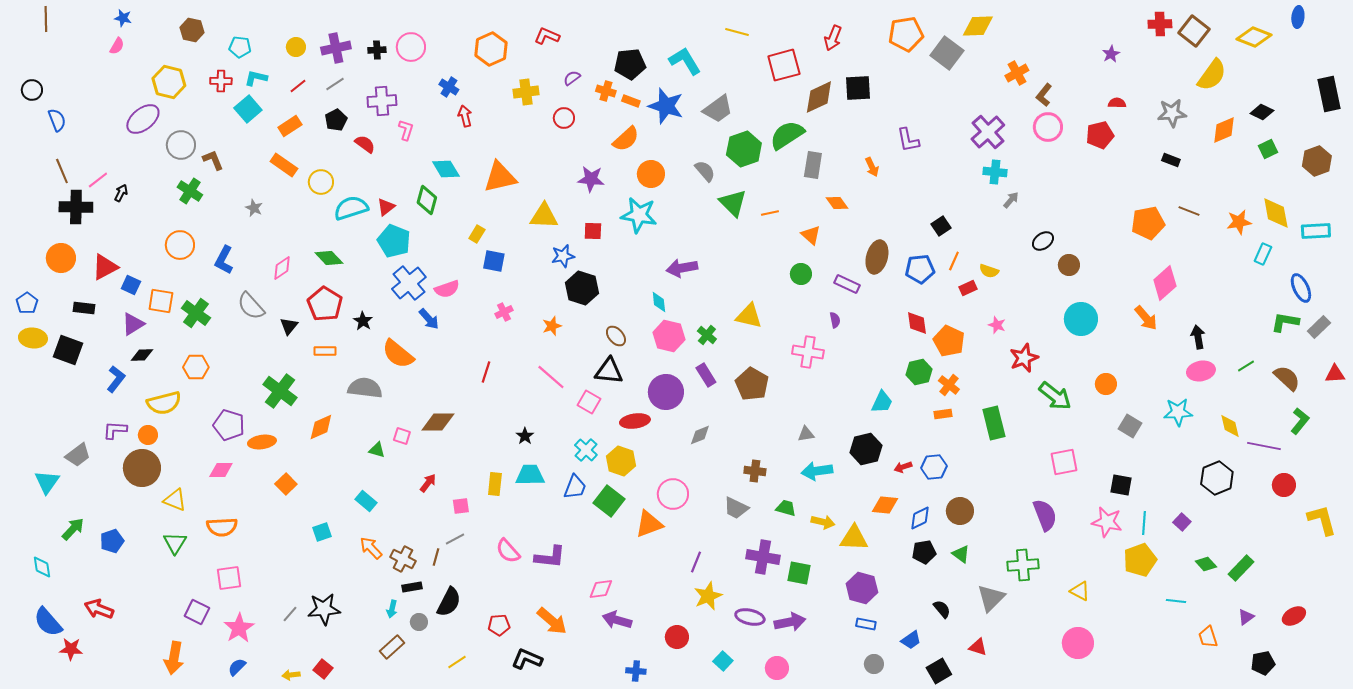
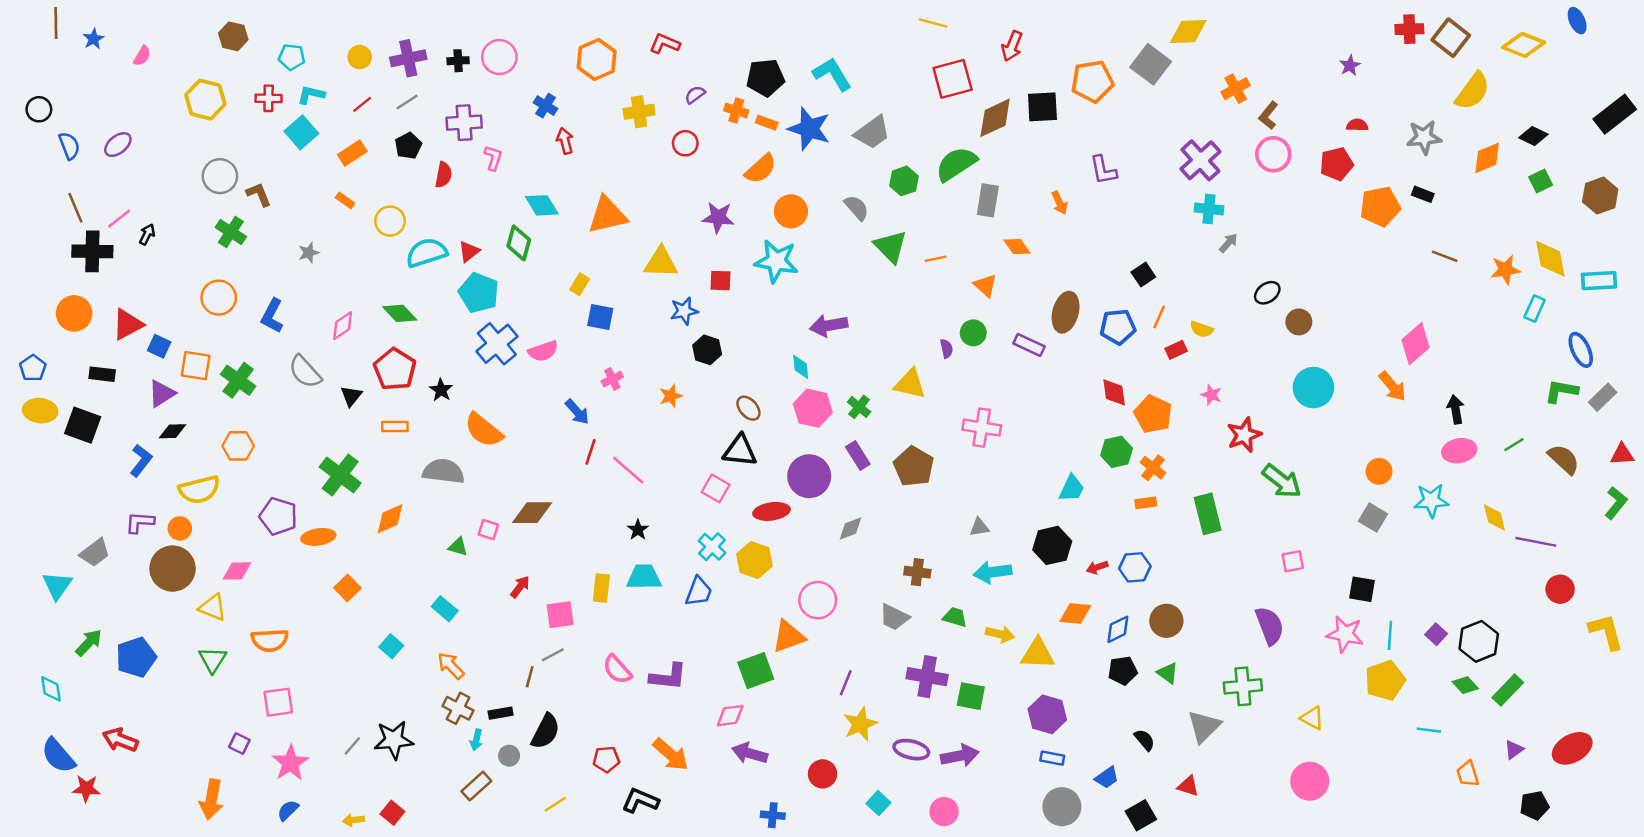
blue ellipse: (1298, 17) -> (1577, 21), turned -30
blue star: (123, 18) -> (94, 39), moved, turned 30
yellow line: (737, 32) -> (933, 23), moved
orange pentagon: (906, 34) -> (1092, 81), moved
black rectangle: (1329, 94) -> (1615, 114), turned 64
purple ellipse: (143, 119) -> (118, 145), moved, size x0.7
red semicircle: (365, 144) -> (443, 175), turned 65
green hexagon: (744, 149) -> (904, 181), size x0.7
orange rectangle: (284, 165) -> (345, 200), size x0.6
gray star: (254, 208) -> (309, 253), turned 30
orange pentagon: (1148, 223) -> (1380, 206), moved
black hexagon: (582, 288) -> (707, 350), size x0.7
blue arrow: (429, 319) -> (577, 412), moved
purple semicircle: (835, 320) -> (946, 349), moved
pink line: (551, 377) -> (628, 470), moved
orange circle: (1106, 384) -> (1379, 471), moved
green L-shape: (1300, 421) -> (1616, 503), moved
pink square: (1064, 462) -> (1293, 561), size x0.7
pink diamond: (221, 470) -> (237, 571), moved
black hexagon: (1217, 478) -> (1479, 641), moved
green square: (609, 501) -> (756, 671), moved, turned 32
pink square: (461, 506) -> (560, 615), size x1.4
cyan square: (322, 532) -> (391, 646), turned -30
blue pentagon: (112, 541) -> (136, 657), size x1.4
brown cross: (403, 559) -> (458, 708), moved
purple square: (197, 612) -> (239, 744), size x0.7
red ellipse: (1294, 616) -> (1572, 748), size x1.4
gray circle: (874, 664) -> (1062, 807), size x1.6

